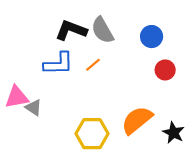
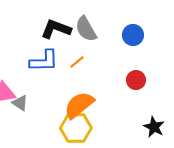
red circle: (165, 70) -> (136, 80), moved
orange semicircle: (137, 120) -> (79, 105), moved

